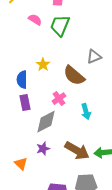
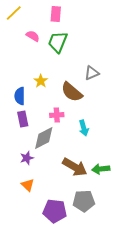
pink cross: (59, 99) -> (57, 115), turned 32
purple star: (43, 149) -> (27, 158), moved
orange triangle: (21, 164) -> (28, 185), moved

